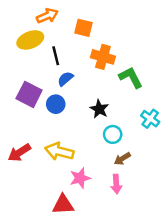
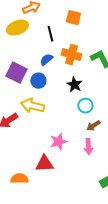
orange square: (84, 28) -> (73, 18), moved
black line: (56, 56) -> (50, 34), moved
orange cross: (103, 57) -> (71, 55), moved
yellow arrow: (59, 151) -> (32, 106), moved

